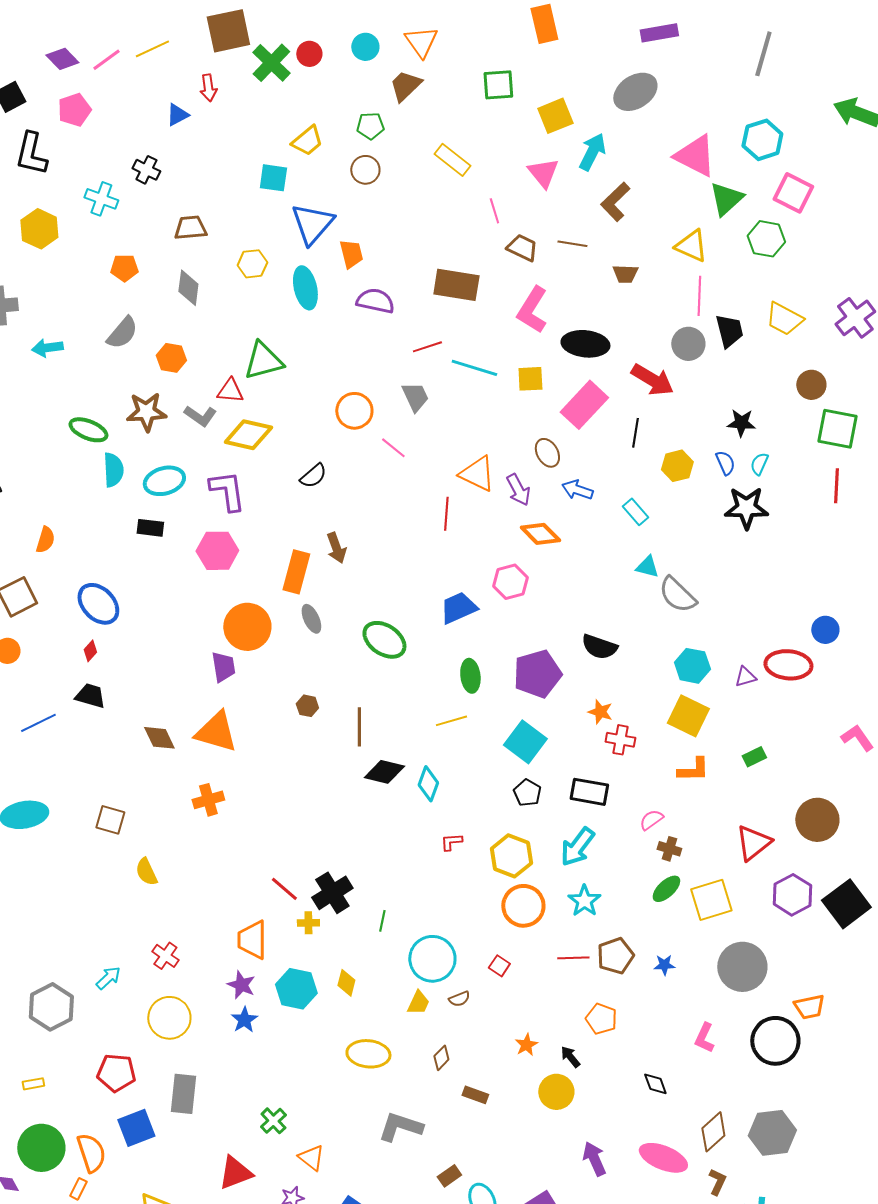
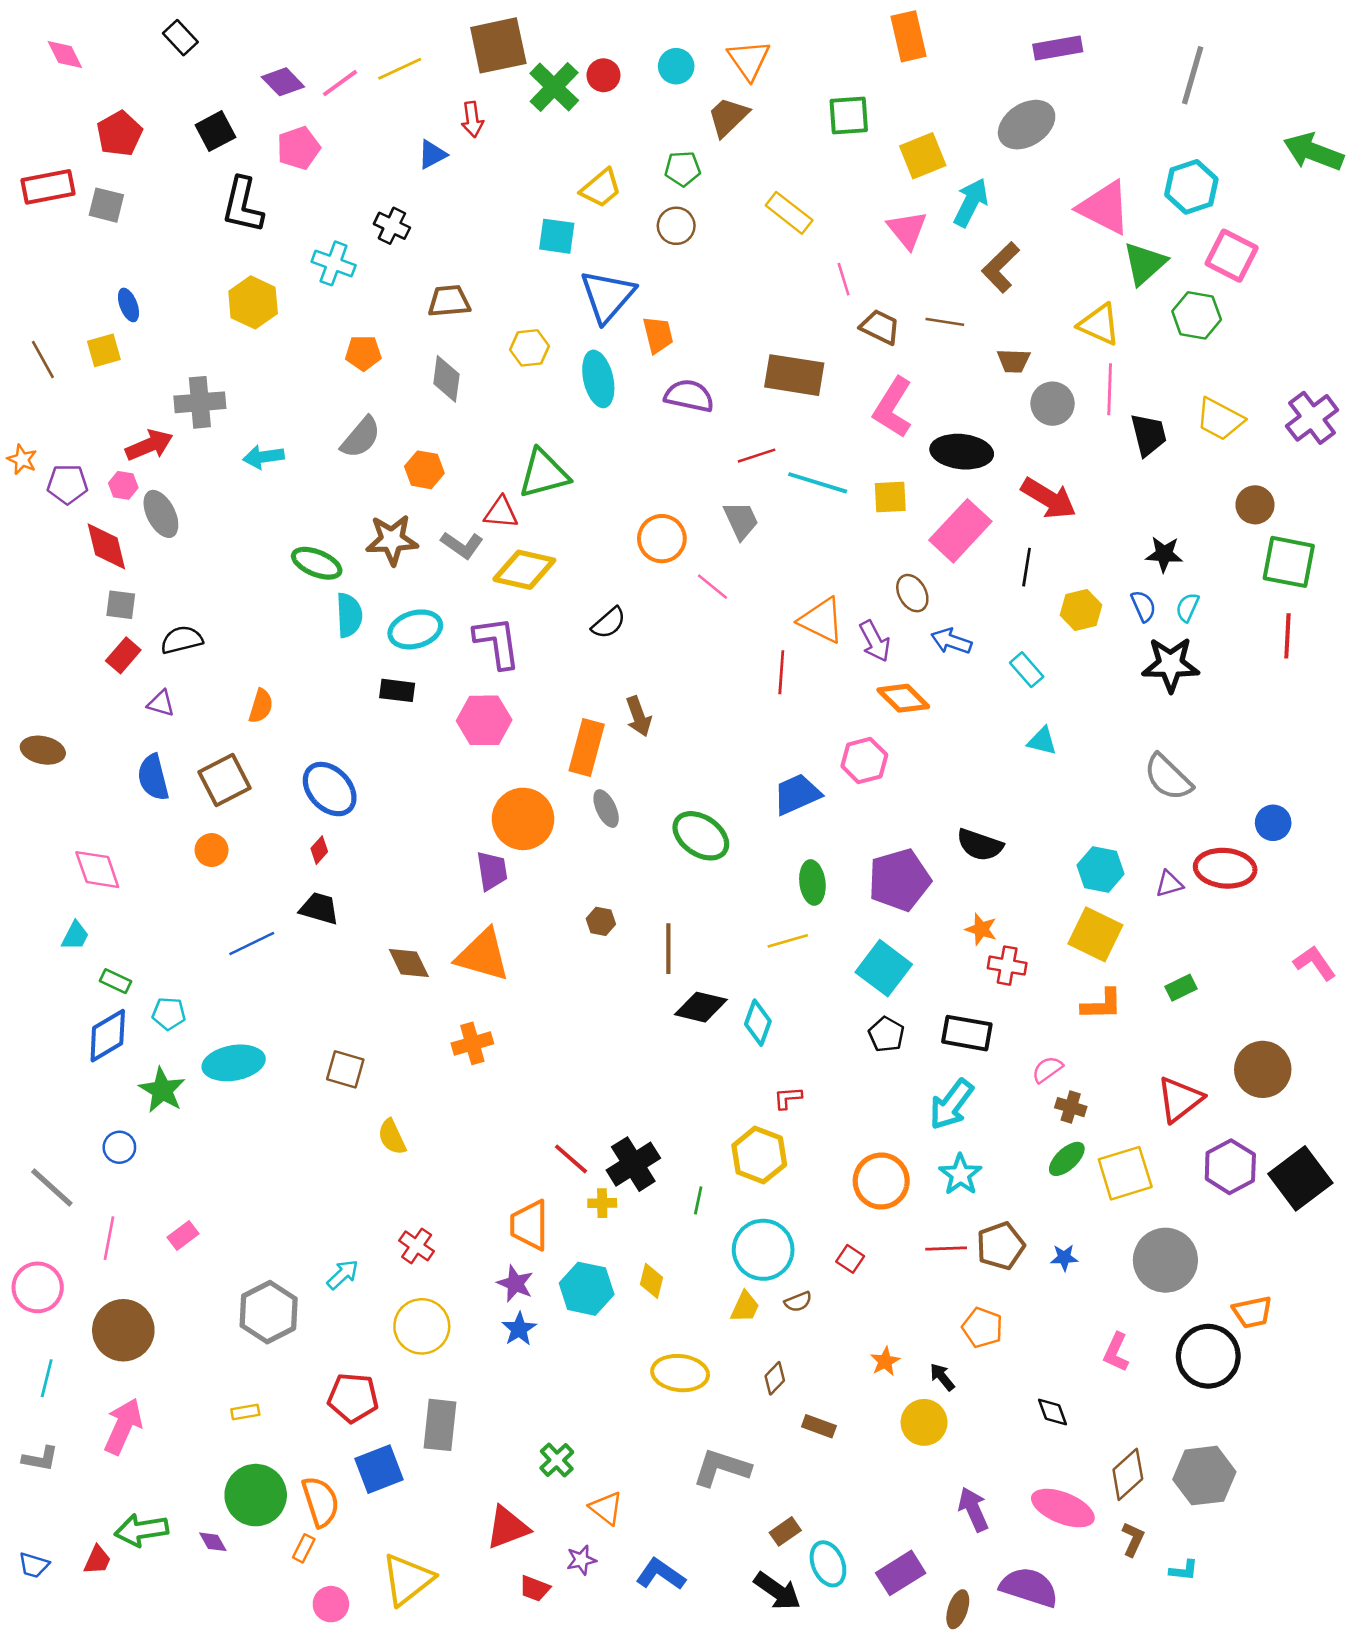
gray circle: (688, 344) -> (1053, 404), moved
gray semicircle: (677, 595) -> (1168, 777), moved
yellow hexagon: (511, 856) -> (759, 1155), moved

